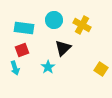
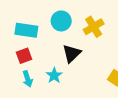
yellow cross: (82, 25) -> (94, 27), turned 30
cyan arrow: (15, 68) -> (28, 79), moved

